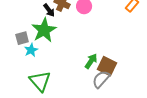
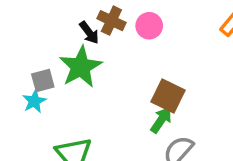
cyan star: (31, 50) -> (34, 101), moved
brown square: (107, 66) -> (168, 96), moved

